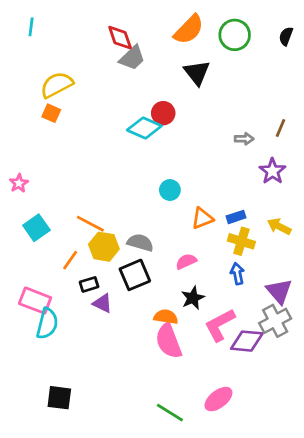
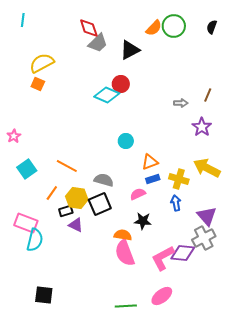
orange semicircle: (189, 30) -> (154, 28), moved, size x0.7
black triangle: (197, 73) -> (130, 50), moved, turned 40
blue rectangle: (236, 217) -> (153, 179), moved
yellow arrow: (279, 226) -> (207, 168), size x1.5
yellow hexagon: (104, 247) -> (77, 198), moved
black star: (193, 298) -> (143, 221), turned 30
pink L-shape: (220, 325) -> (163, 258), moved
green line: (170, 413) -> (126, 306), turned -35

